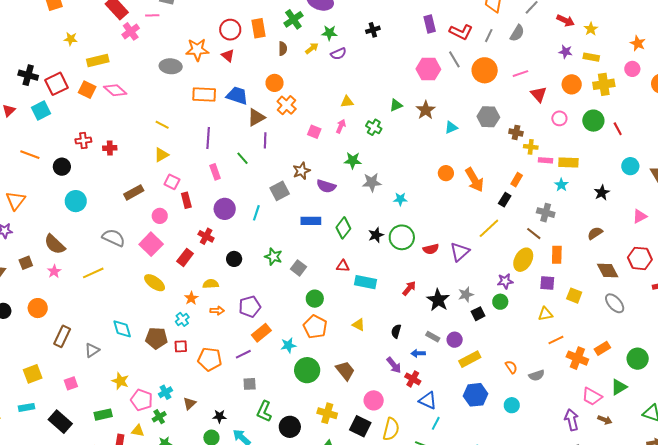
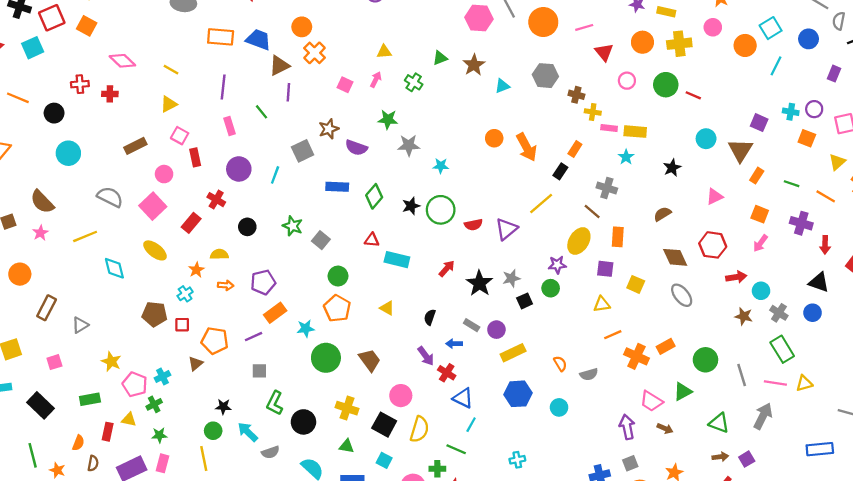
pink diamond: (115, 90) -> (122, 61), moved
red line: (618, 129) -> (693, 95), turned -40
cyan diamond: (122, 329) -> (114, 268), moved
brown triangle: (190, 403) -> (195, 364), moved

